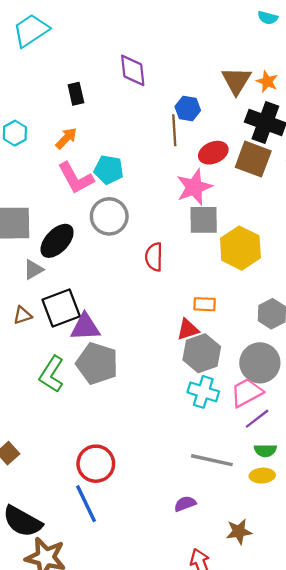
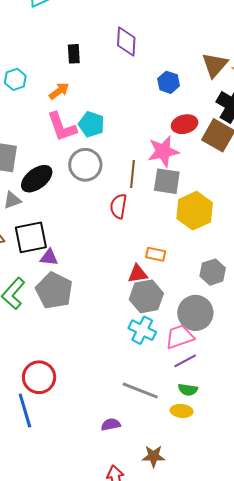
brown line: (174, 130) -> (132, 174), moved
purple triangle: (85, 327) -> (49, 257), size x0.7

